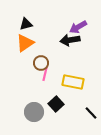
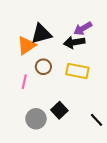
black triangle: (26, 24) -> (41, 34), moved, size x1.5
pink line: (45, 74) -> (24, 82), moved
yellow rectangle: (73, 82) -> (77, 71), moved

